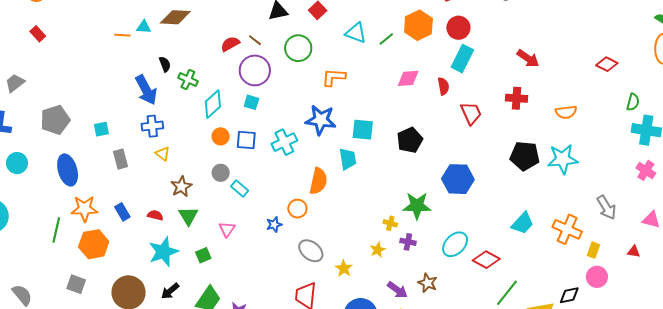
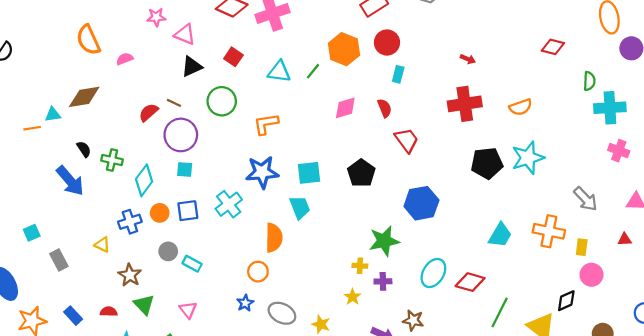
red arrow: (528, 58) -> (468, 59), size x0.6
cyan rectangle: (462, 59) -> (398, 74), size x0.6
red cross: (516, 98) -> (465, 104), size x1.4
red trapezoid: (471, 113) -> (407, 140), moved
blue cross: (152, 126) -> (130, 222), moved
blue star: (274, 225) -> (245, 303), moved

